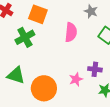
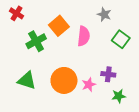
orange square: (38, 14) -> (59, 26), moved, turned 30
orange circle: (44, 88) -> (64, 80), moved

